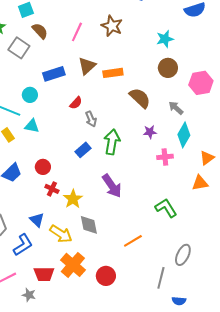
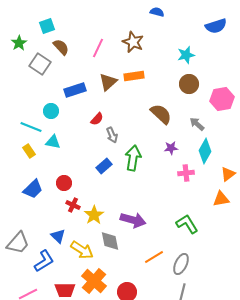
orange rectangle: (113, 73) -> (134, 76), moved
purple arrow: (112, 186) -> (133, 220), moved, turned -40
gray ellipse: (183, 255) -> (181, 264), moved

